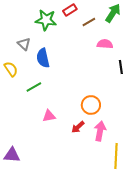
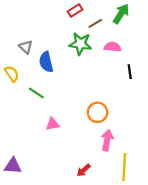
green star: (46, 20) -> (80, 44), moved
green line: (34, 87) -> (36, 93), turned 63
red arrow: (78, 127) -> (84, 170), moved

